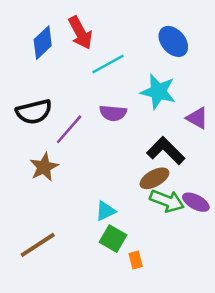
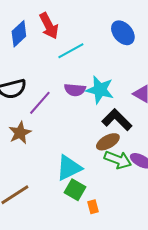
cyan star: (158, 92) -> (100, 90), moved
cyan triangle: (105, 211) -> (69, 168), size x1.6

